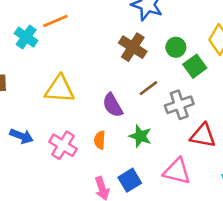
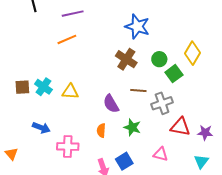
cyan cross: (26, 37) -> (43, 87), moved
brown line: (148, 88) -> (138, 91), turned 42
yellow triangle: (60, 89) -> (70, 92), size x0.7
pink cross: (63, 145) -> (68, 146), moved, turned -30
pink triangle: (177, 171) -> (160, 154), size x0.7

